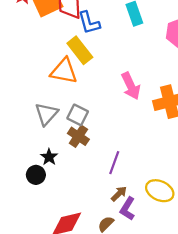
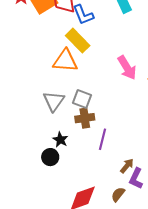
brown cross: (78, 136) -> (85, 118), turned -36
purple line: (114, 163) -> (102, 139), moved

